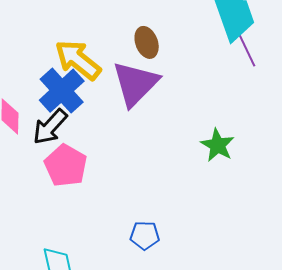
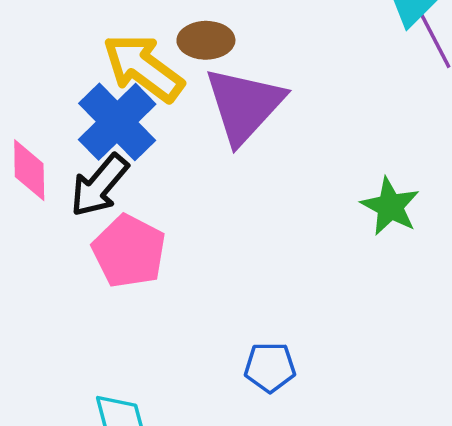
brown ellipse: (147, 42) -> (206, 40), moved, turned -68

